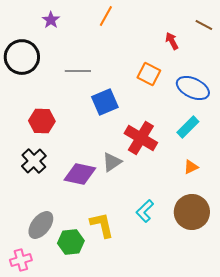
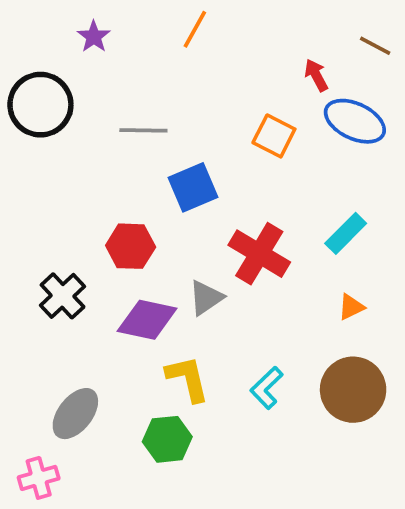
blue ellipse: (193, 88) -> (355, 121), moved
red hexagon: (42, 121) -> (131, 246), moved
yellow L-shape: (102, 225) -> (188, 379), moved
green hexagon: (71, 242) -> (167, 439), moved

